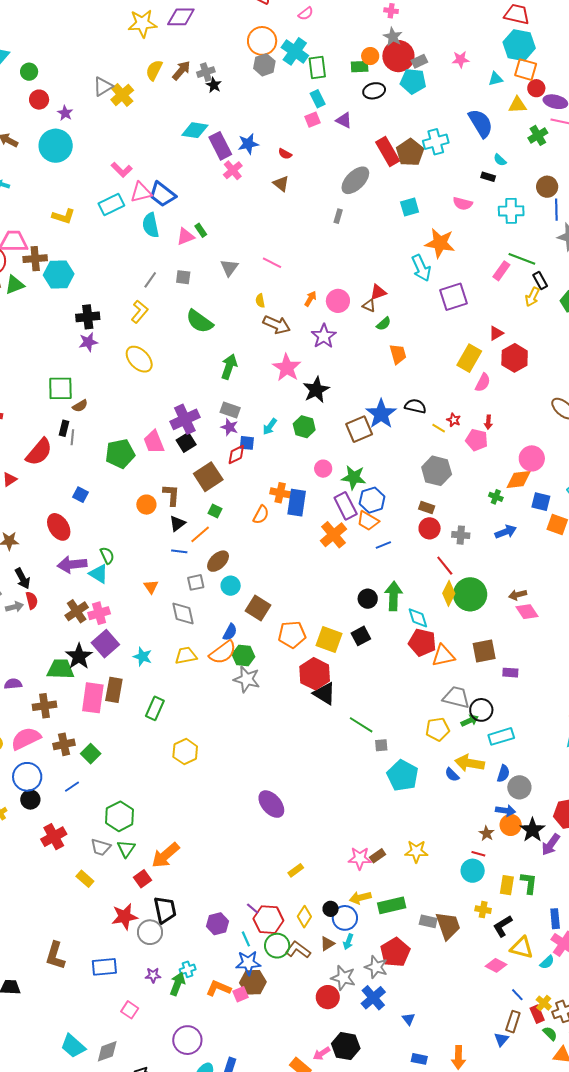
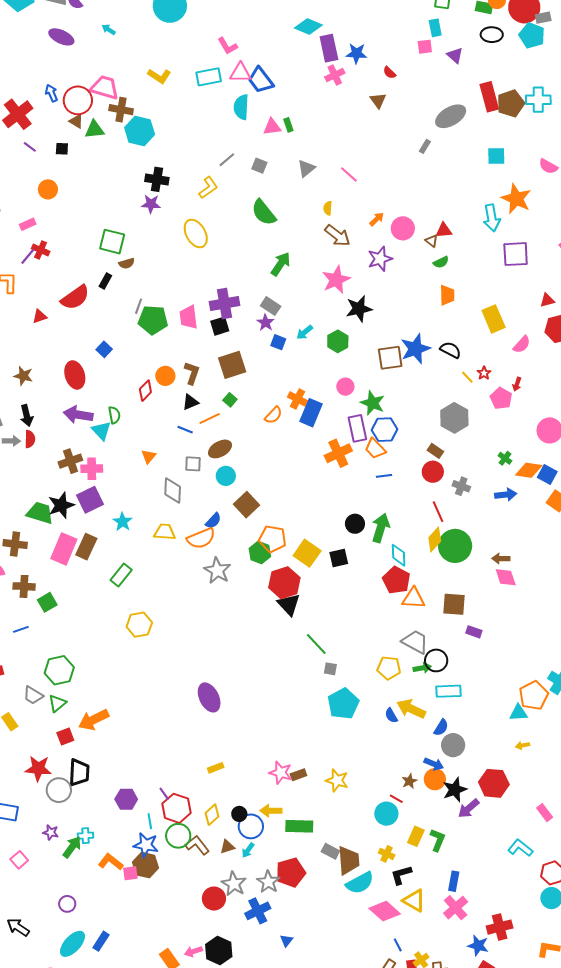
yellow rectangle: (469, 358) -> (494, 319), moved, turned -68
gray line: (72, 437) -> (139, 306), moved
red diamond: (236, 455) -> (145, 391), moved, turned -35
orange diamond: (519, 479) -> (529, 470), moved
green hexagon: (243, 656) -> (260, 553), moved
cyan semicircle: (547, 962) -> (360, 883), moved, size x1.8
pink diamond: (496, 965) -> (385, 911), size x1.4
purple circle: (187, 1040) -> (67, 904), size x0.6

